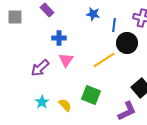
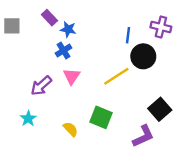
blue star: (93, 14) -> (68, 29), moved
blue cross: (59, 38) -> (63, 50), turned -32
cyan star: (42, 102) -> (28, 119), moved

